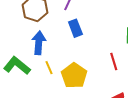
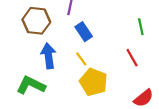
yellow line: (49, 68) -> (81, 59), moved

